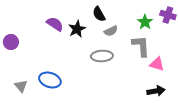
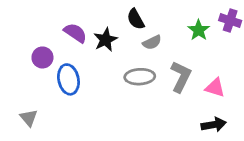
purple circle: (11, 42) -> (42, 57), moved
gray L-shape: (141, 46) -> (181, 77), moved, turned 30
blue ellipse: (50, 80) -> (68, 79), moved, turned 60

